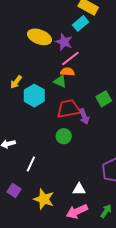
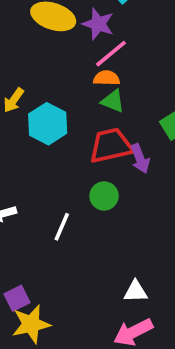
green triangle: (60, 81) -> (113, 101), moved
white line: (31, 164) -> (62, 227), moved
purple square: (14, 190) -> (17, 298), turned 32
yellow star: (44, 199) -> (31, 324), moved, turned -30

